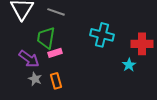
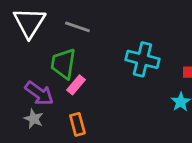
pink rectangle: (55, 53) -> (76, 85), turned -32
gray star: (35, 79) -> (34, 119), moved

